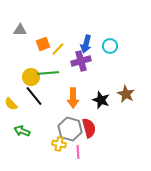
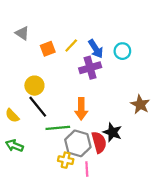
gray triangle: (20, 30) -> (22, 33), turned 32
blue arrow: (86, 44) -> (96, 49), turned -48
yellow line: (58, 49) -> (71, 45), moved
green line: (48, 73) -> (58, 128), moved
black star: (101, 100) -> (112, 132), moved
green arrow: (22, 131) -> (14, 146), moved

